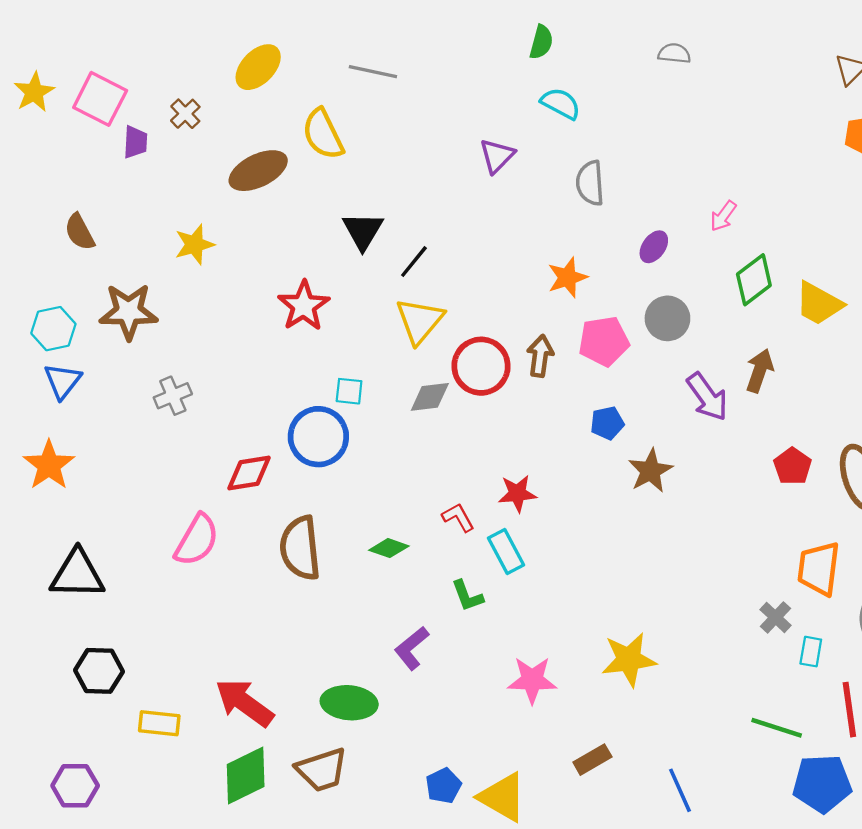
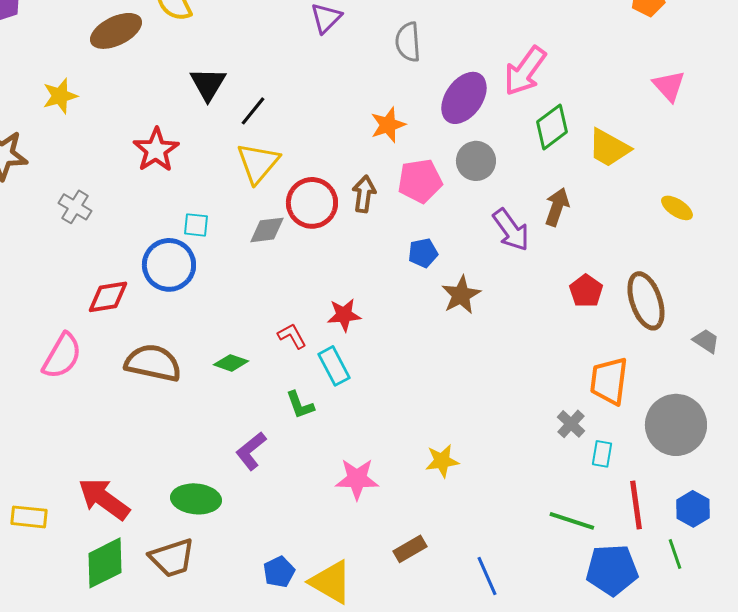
pink arrow: (723, 216) -> (525, 71), size x1.8
purple ellipse: (654, 247) -> (464, 98), size x1.8
gray cross: (173, 396) -> (75, 207), moved, turned -36
brown semicircle: (300, 548) -> (153, 363), turned 108
yellow star: (629, 660) -> (442, 461), size x0.7

